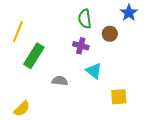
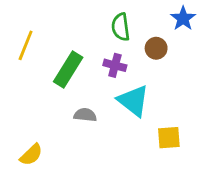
green rectangle: (34, 56) -> (68, 70), moved
cyan triangle: (94, 71) -> (133, 101), size x1.4

